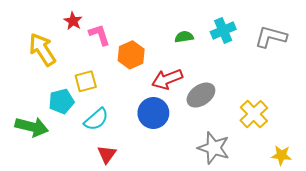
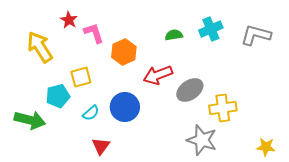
blue circle: (153, 113) -> (125, 107), moved
yellow cross: (254, 114) -> (223, 108), moved, turned 36
cyan semicircle: (96, 119) -> (91, 113), size x0.7

